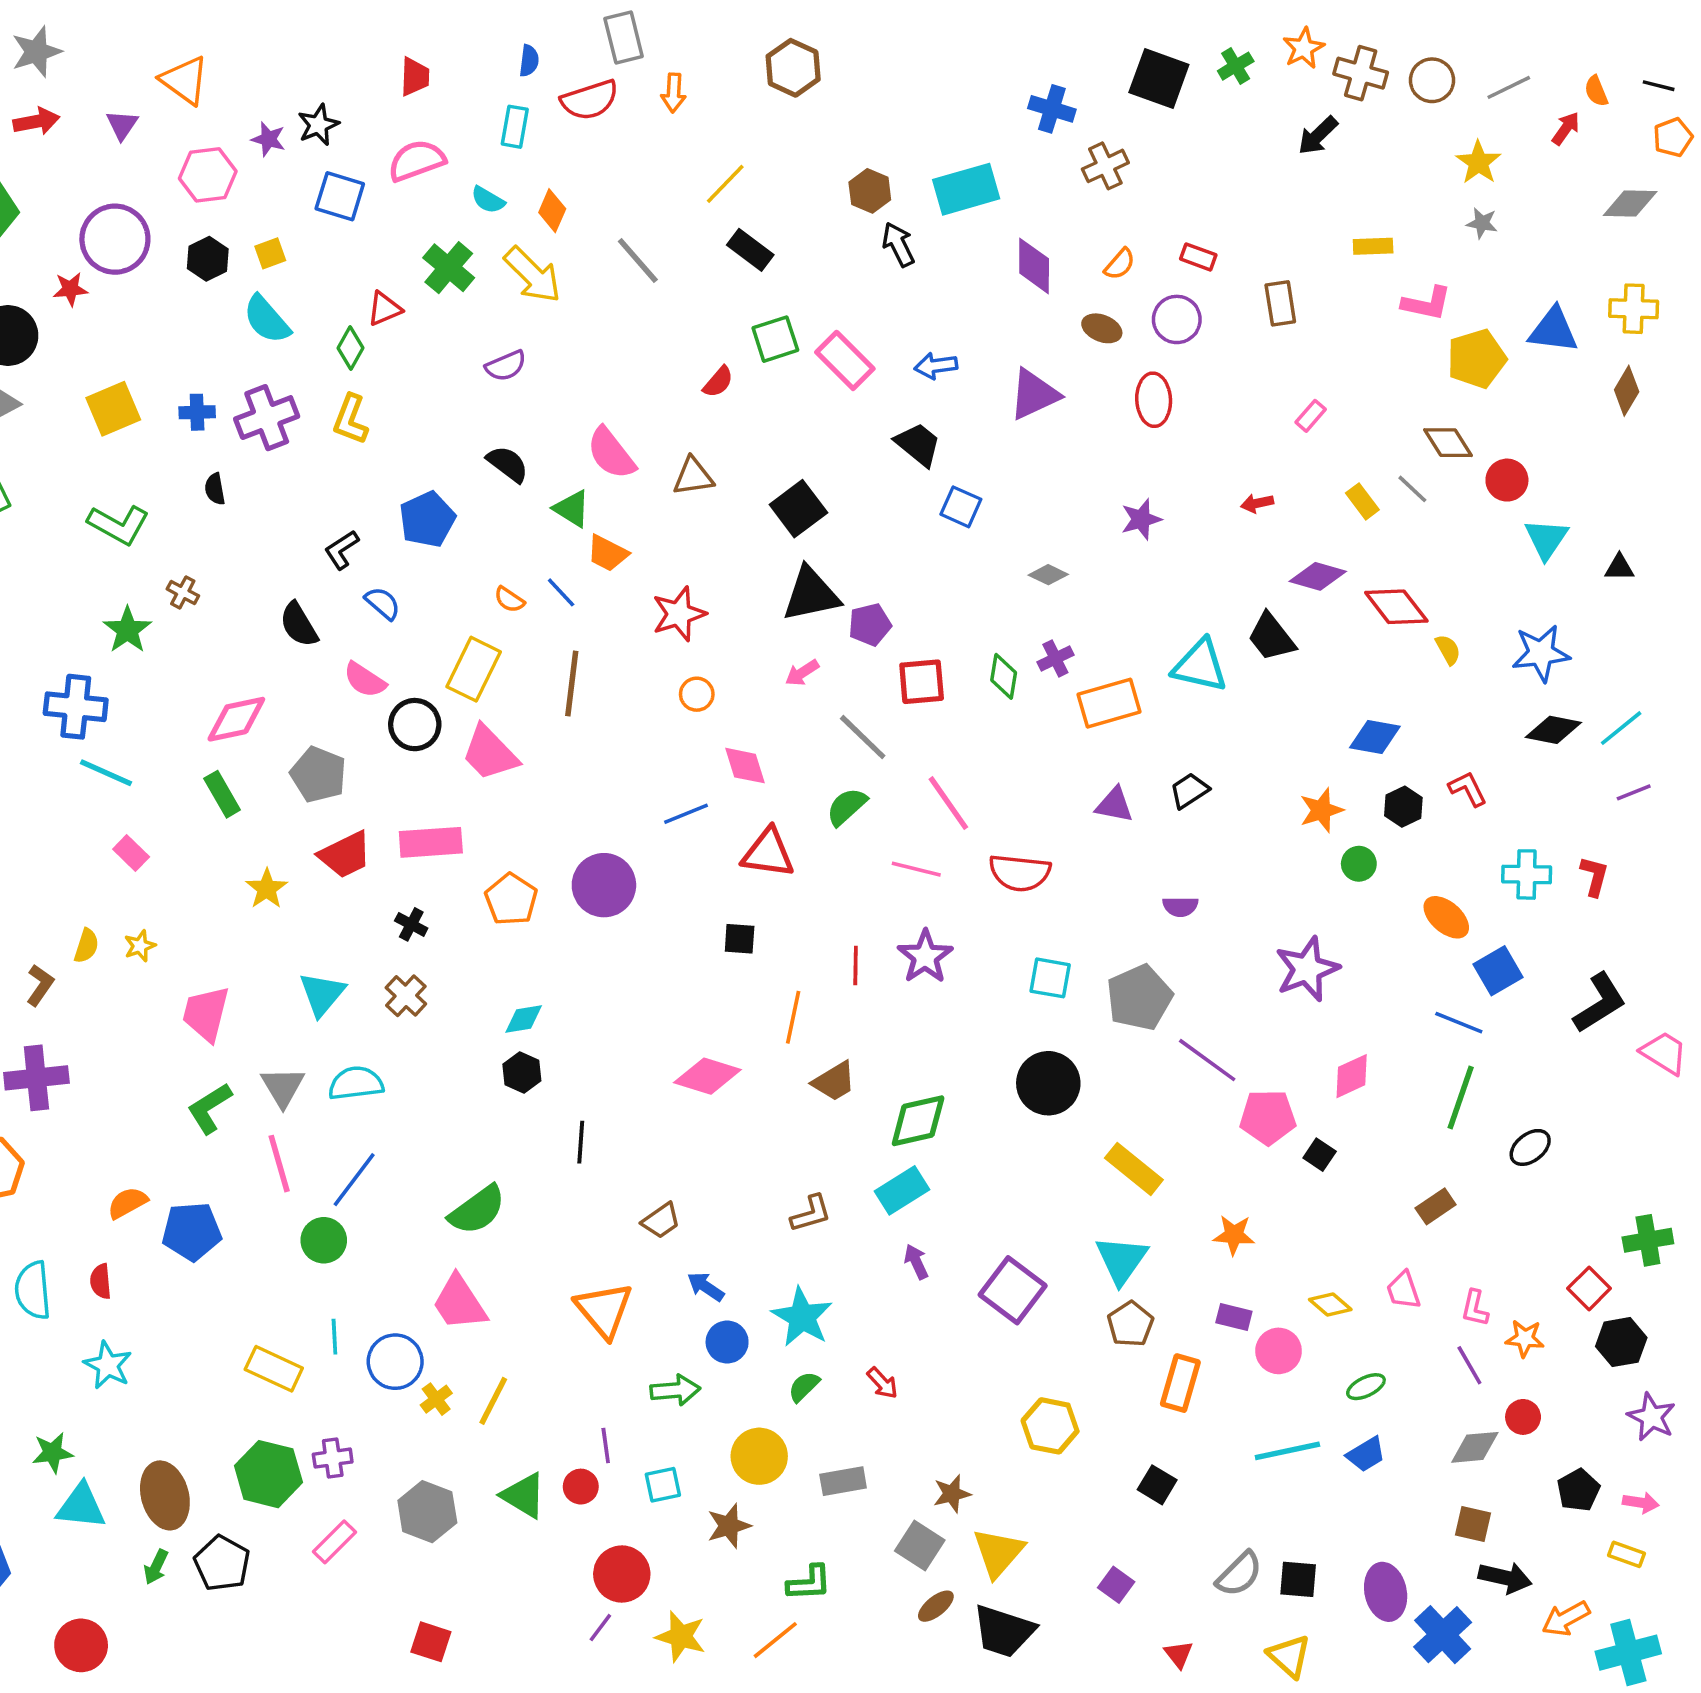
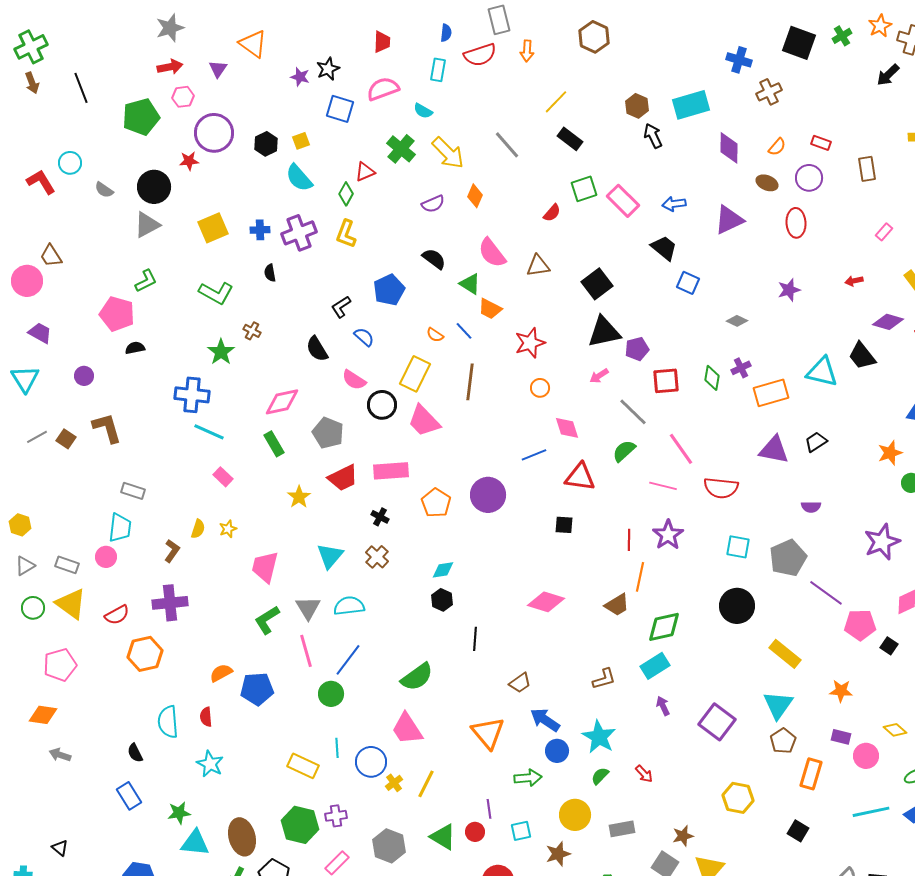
pink hexagon: (208, 175) -> (183, 97), moved, size x0.7
orange diamond: (552, 211) -> (475, 196), moved
purple triangle: (1114, 805) -> (774, 450), size x1.4
orange line: (793, 1017) -> (640, 577), moved
blue arrow: (706, 1287) -> (545, 720), size x1.4

